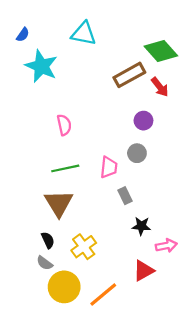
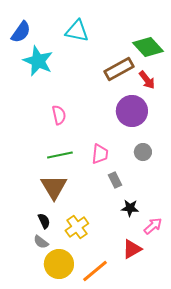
blue semicircle: (23, 35) -> (21, 32), size x1.6
purple circle: (143, 121) -> (132, 111), size x1.8
gray circle: (137, 153) -> (143, 152), moved
pink arrow: (166, 246) -> (153, 226), turned -30

